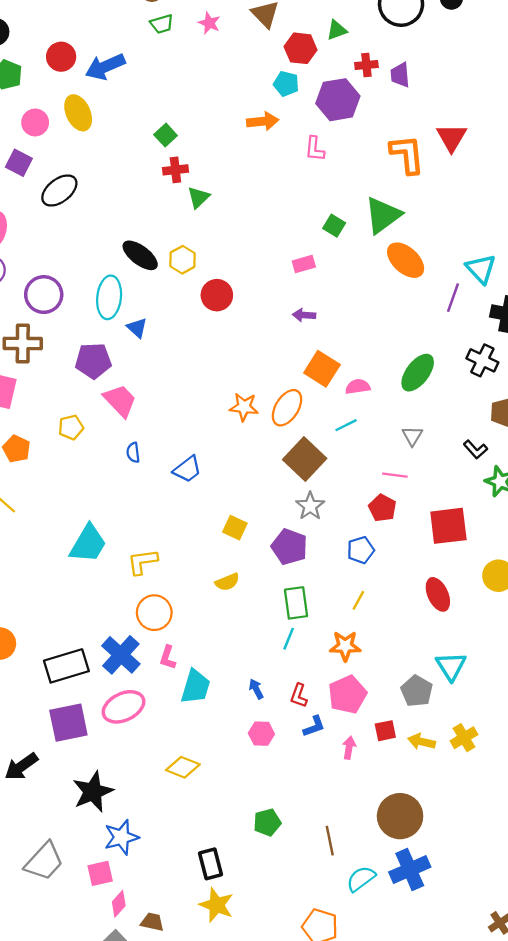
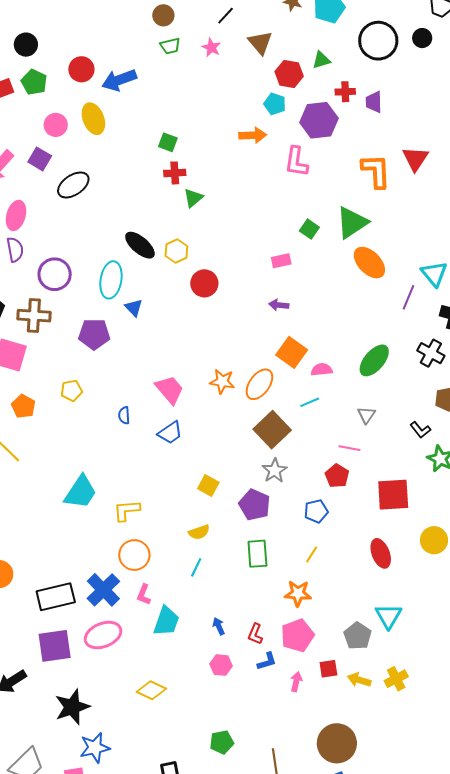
green square: (166, 135) -> (168, 142), turned -30
pink L-shape: (315, 149) -> (296, 162), size x1.4
pink trapezoid: (120, 401) -> (170, 390), moved
cyan line: (289, 639) -> (196, 567), moved

